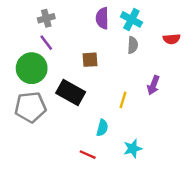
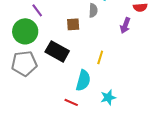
gray semicircle: (133, 45) -> (93, 10), moved
purple arrow: (153, 85) -> (125, 25), moved
cyan semicircle: (102, 128) -> (83, 80), size x1.5

